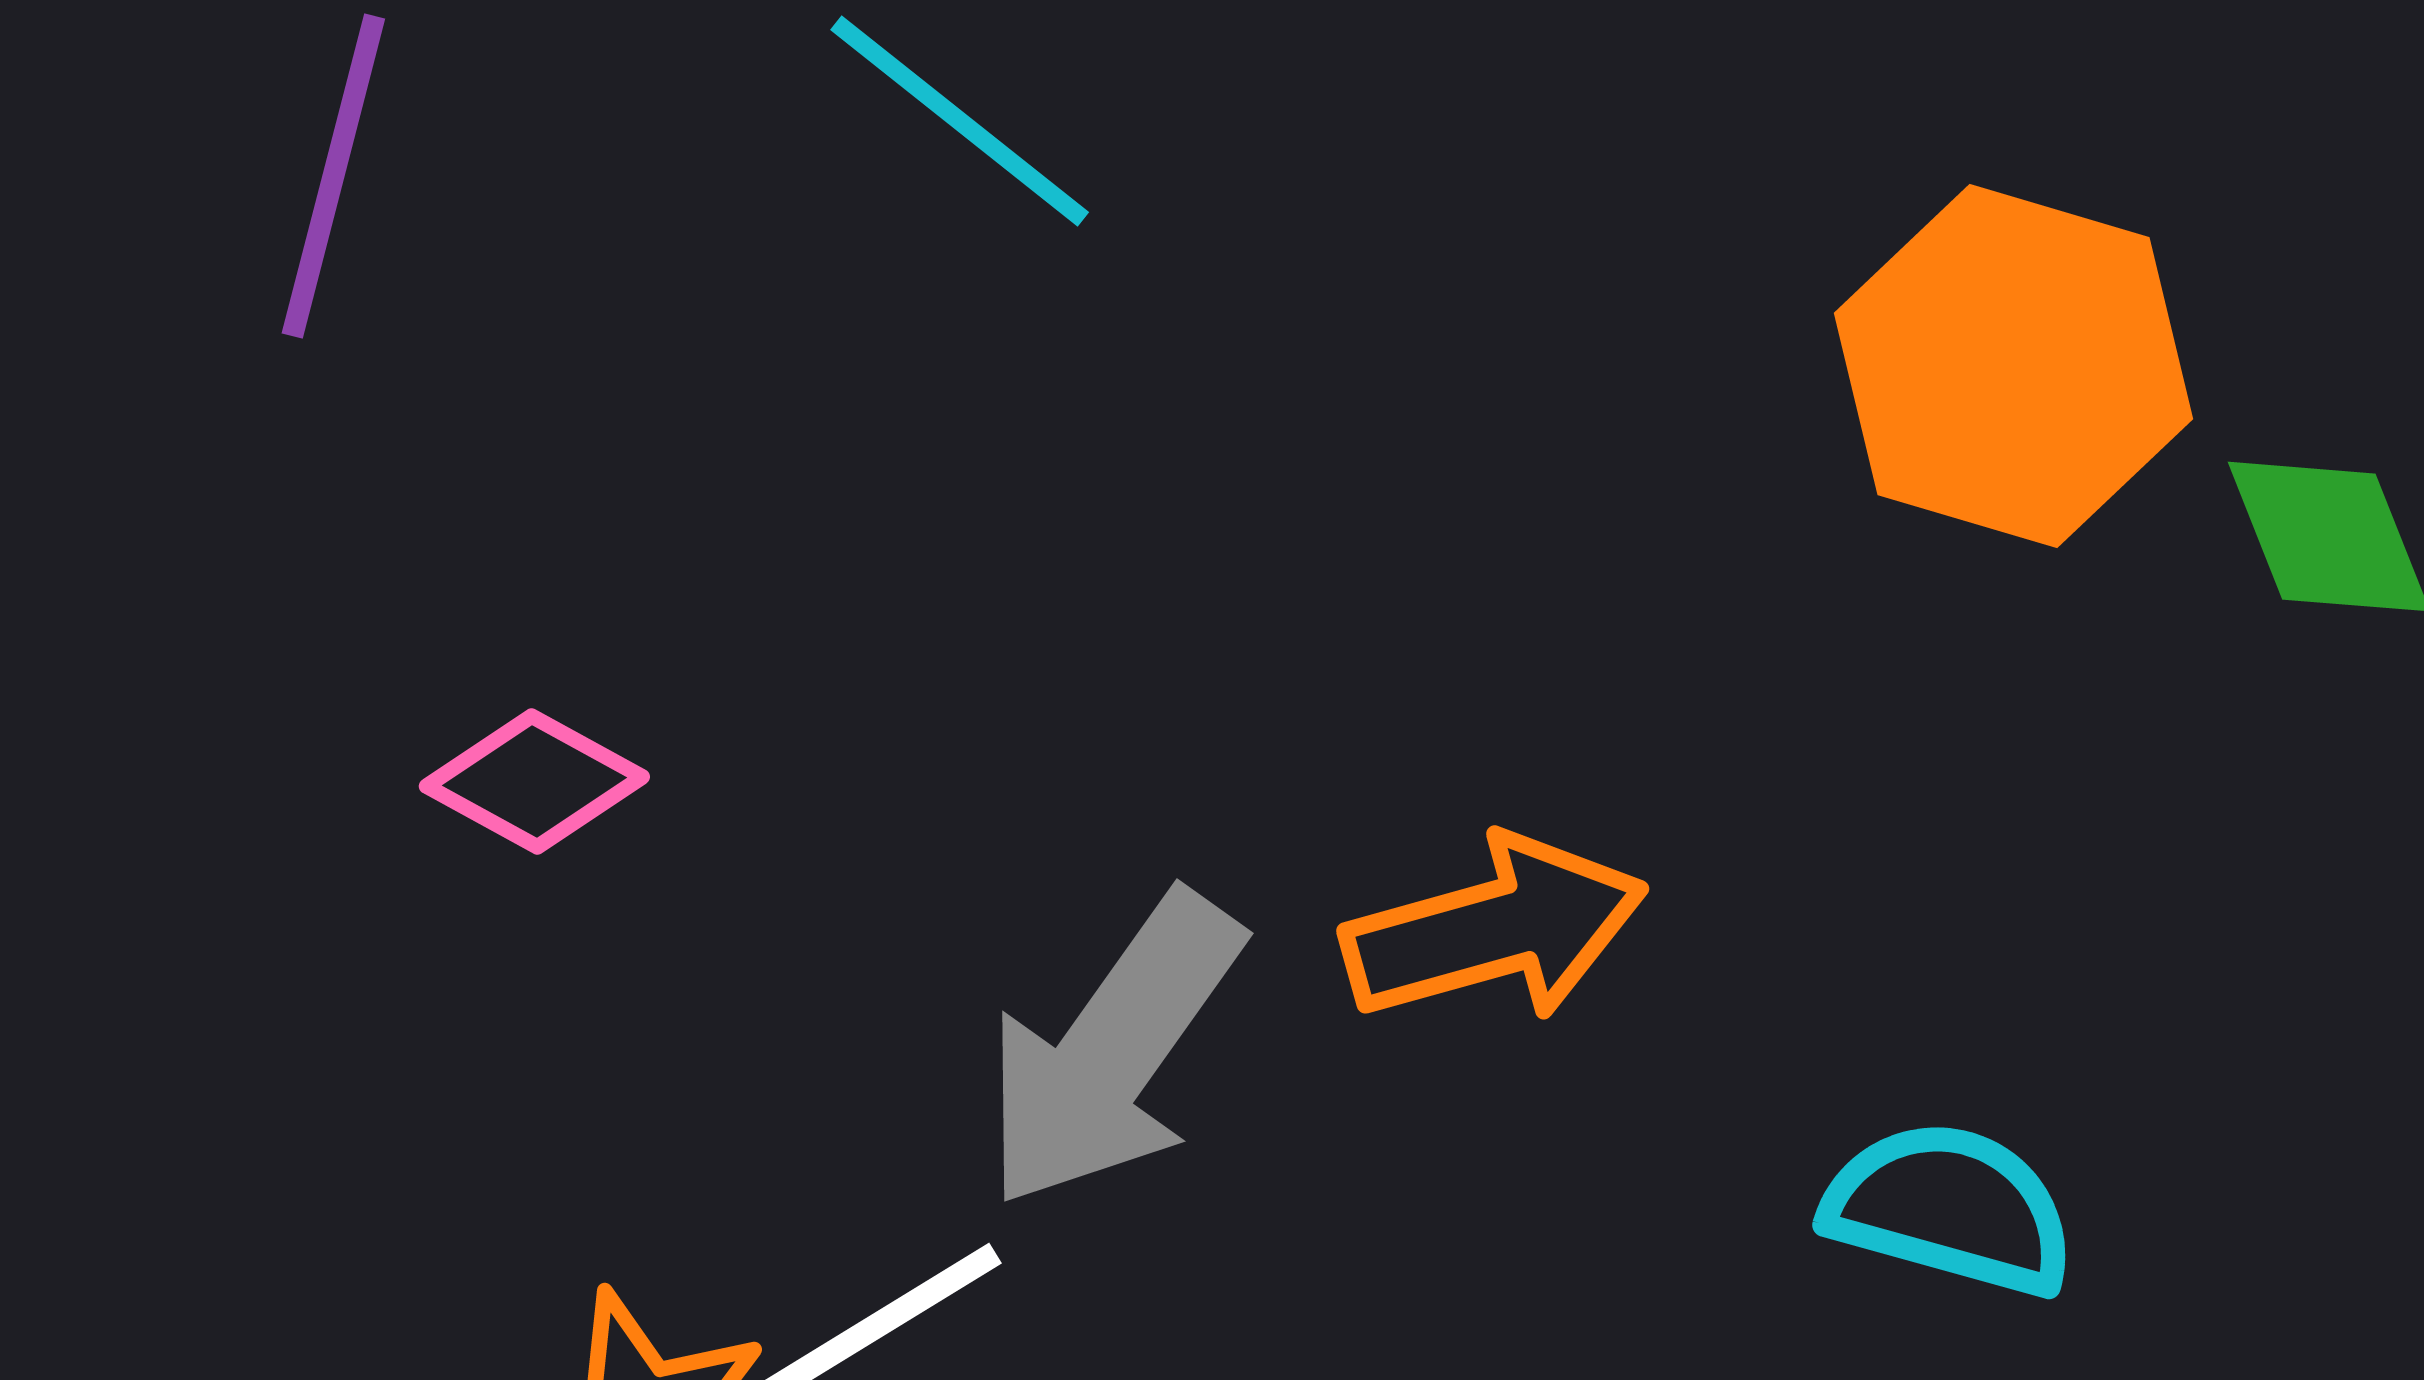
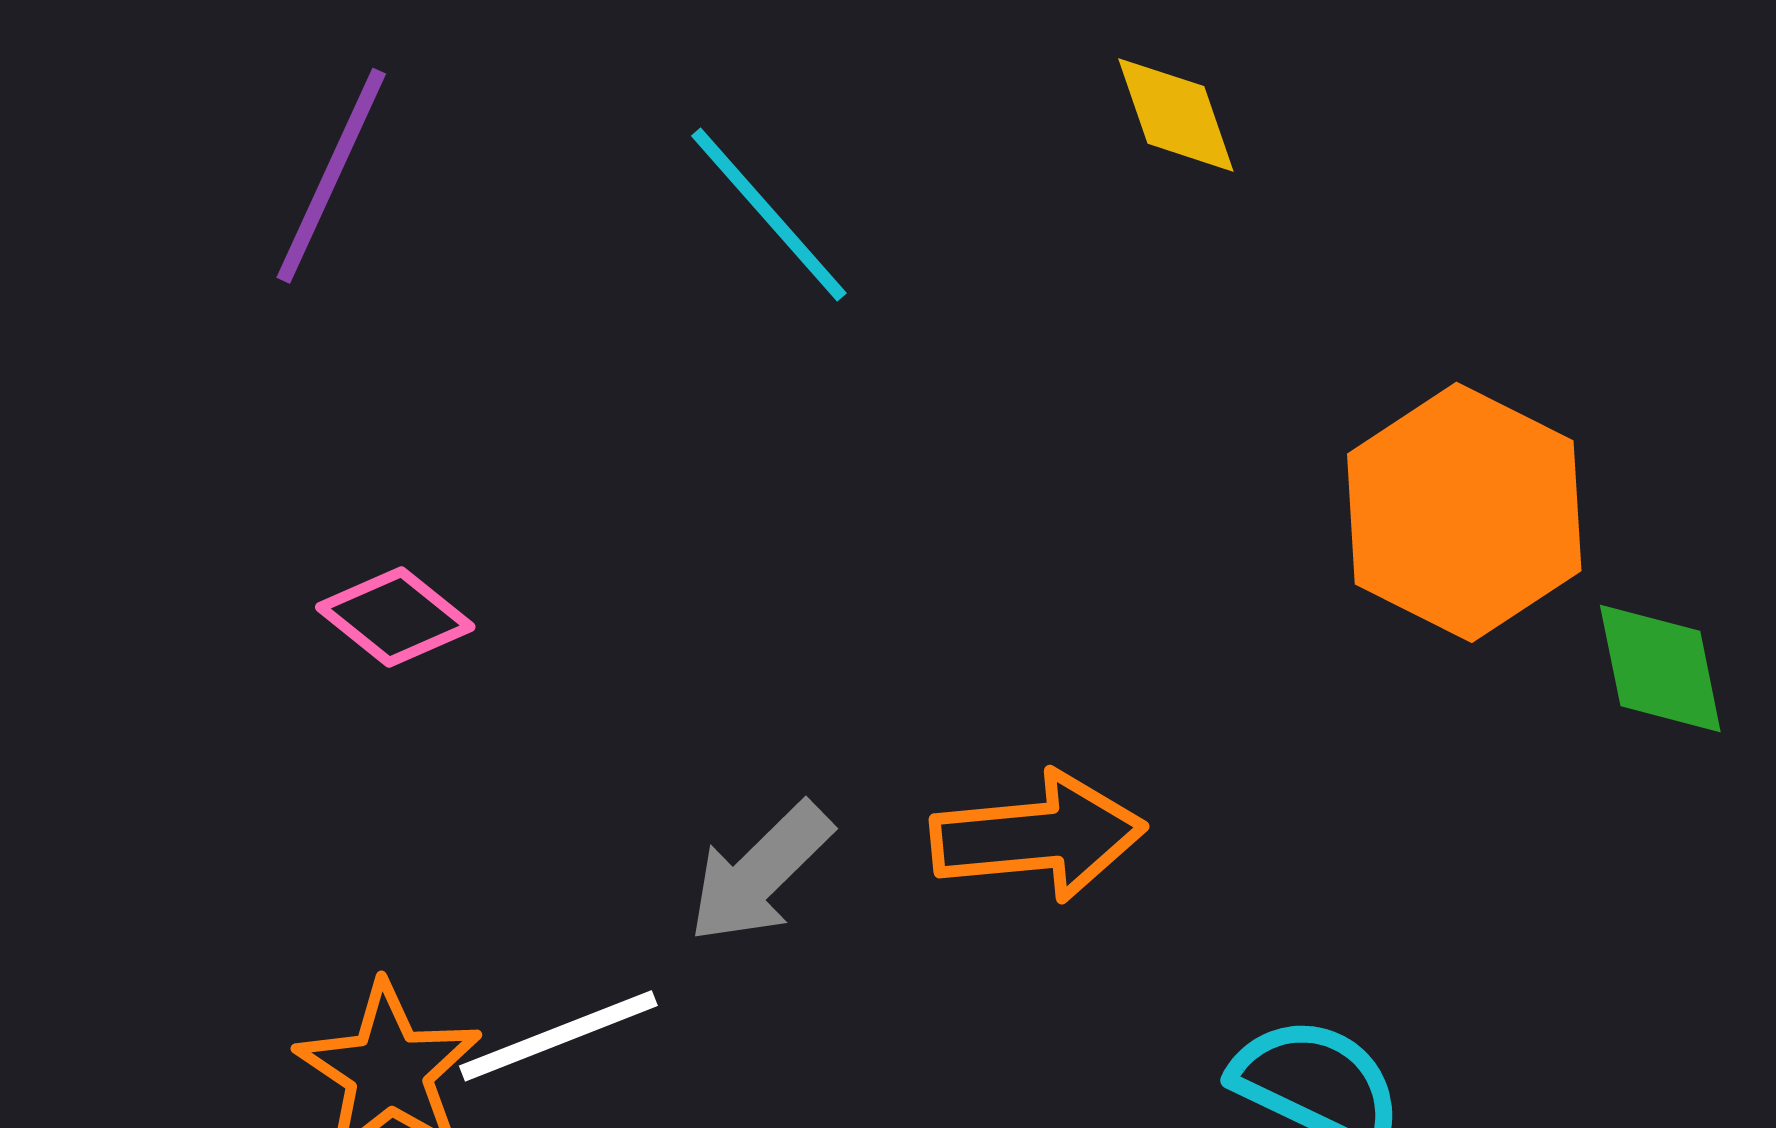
gray arrow: (1112, 1050) -> (760, 873), size x0.7

